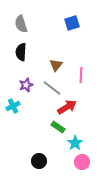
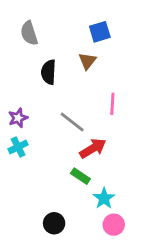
black semicircle: (21, 52) -> (49, 72), moved
brown triangle: (56, 65) -> (87, 61), moved
purple star: (26, 85) -> (18, 118), moved

